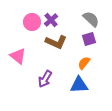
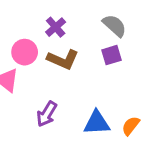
pink circle: (32, 22) -> (25, 52), moved
orange semicircle: (84, 63) -> (131, 126), moved

